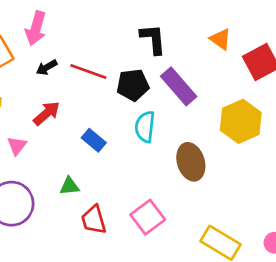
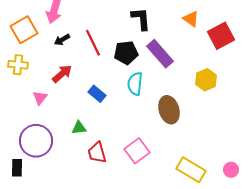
red line: (88, 71) -> (93, 43), turned 44
yellow hexagon: (241, 121) -> (206, 80), size x0.7

